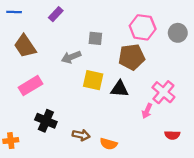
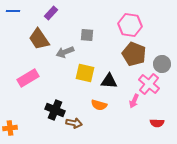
gray circle: (178, 33) -> (162, 64), moved
brown trapezoid: (25, 46) -> (39, 39), moved
brown pentagon: (132, 57) -> (134, 54), moved, turned 30
black cross: (46, 121) -> (55, 110), moved
orange semicircle: (109, 144) -> (99, 105), moved

